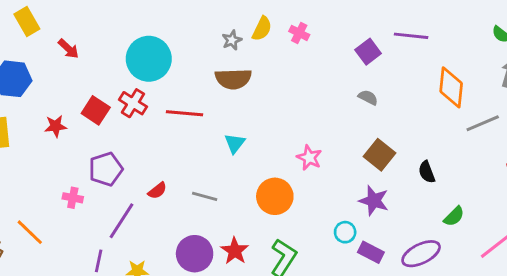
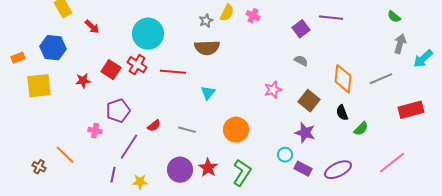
orange diamond: (451, 87) -> (343, 79), moved
pink star: (309, 158) -> (273, 90), moved, turned 30
green semicircle: (454, 216) -> (361, 129), moved

